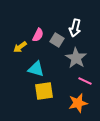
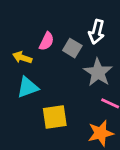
yellow arrow: (20, 47) -> (22, 57), turned 56
cyan triangle: (36, 69) -> (28, 87), moved, turned -36

